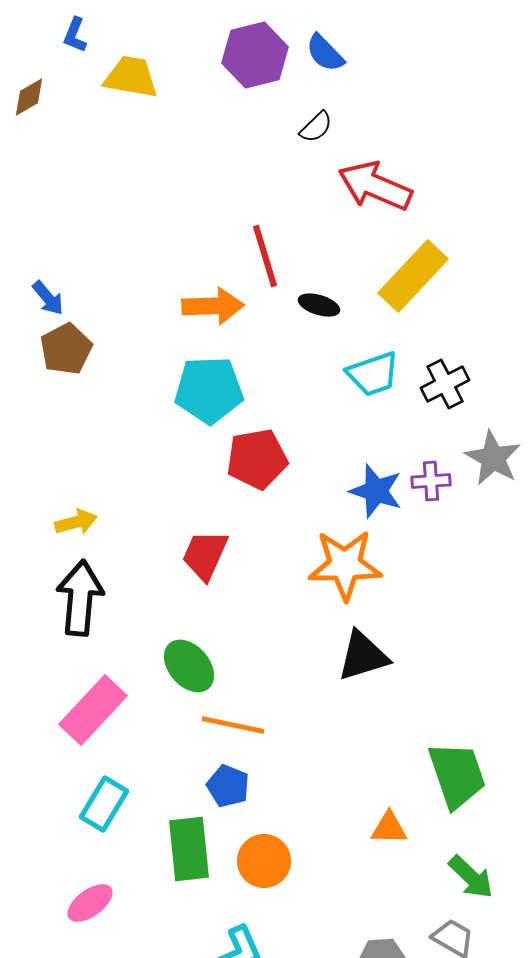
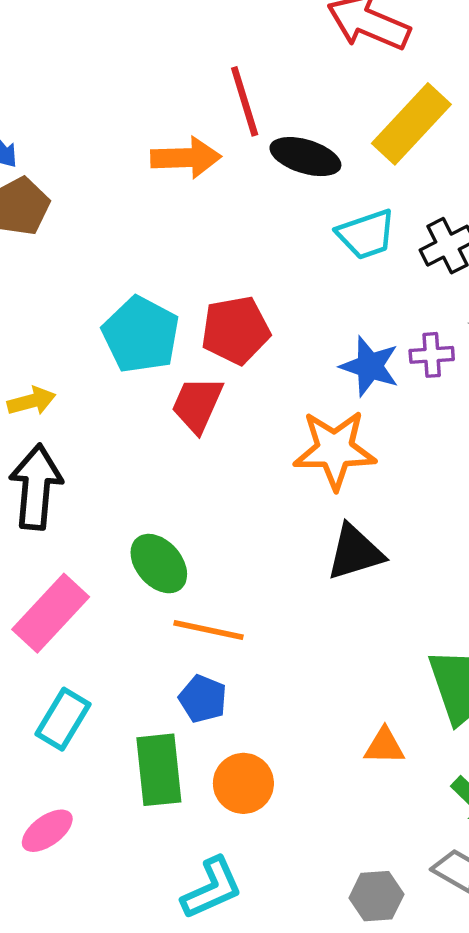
black ellipse: (319, 305) -> (305, 157), size x1.5
cyan pentagon: (209, 390) -> (141, 335), moved, turned 30
red trapezoid: (205, 555) -> (197, 405), moved

